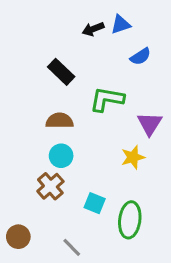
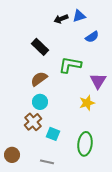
brown semicircle: (60, 121) -> (39, 79), turned -36
cyan square: (95, 203) -> (53, 134), moved
gray line: (72, 247) -> (47, 162), turned -32

